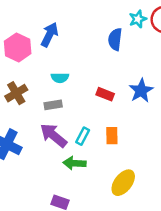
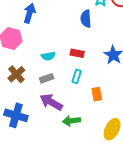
blue arrow: (50, 35) -> (29, 13), moved
red rectangle: (105, 94) -> (77, 53), moved
cyan rectangle: (83, 136) -> (77, 76), moved

